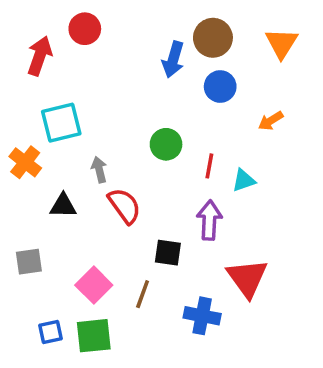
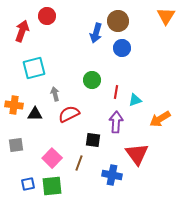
orange triangle: (282, 43) -> (166, 16), moved
orange arrow: (271, 121) -> (160, 119), moved, size x1.5
orange cross: (25, 162) -> (14, 105), moved, turned -30
red semicircle: (124, 206) -> (69, 114), turned -80

